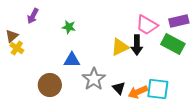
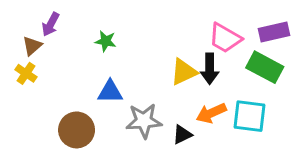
brown triangle: (12, 36) -> (32, 46), moved
gray star: (94, 79) -> (144, 121), turned 30
black triangle: (119, 88) -> (182, 135), turned 48
cyan square: (158, 89) -> (250, 116), moved
orange arrow: (138, 92) -> (211, 113), moved

